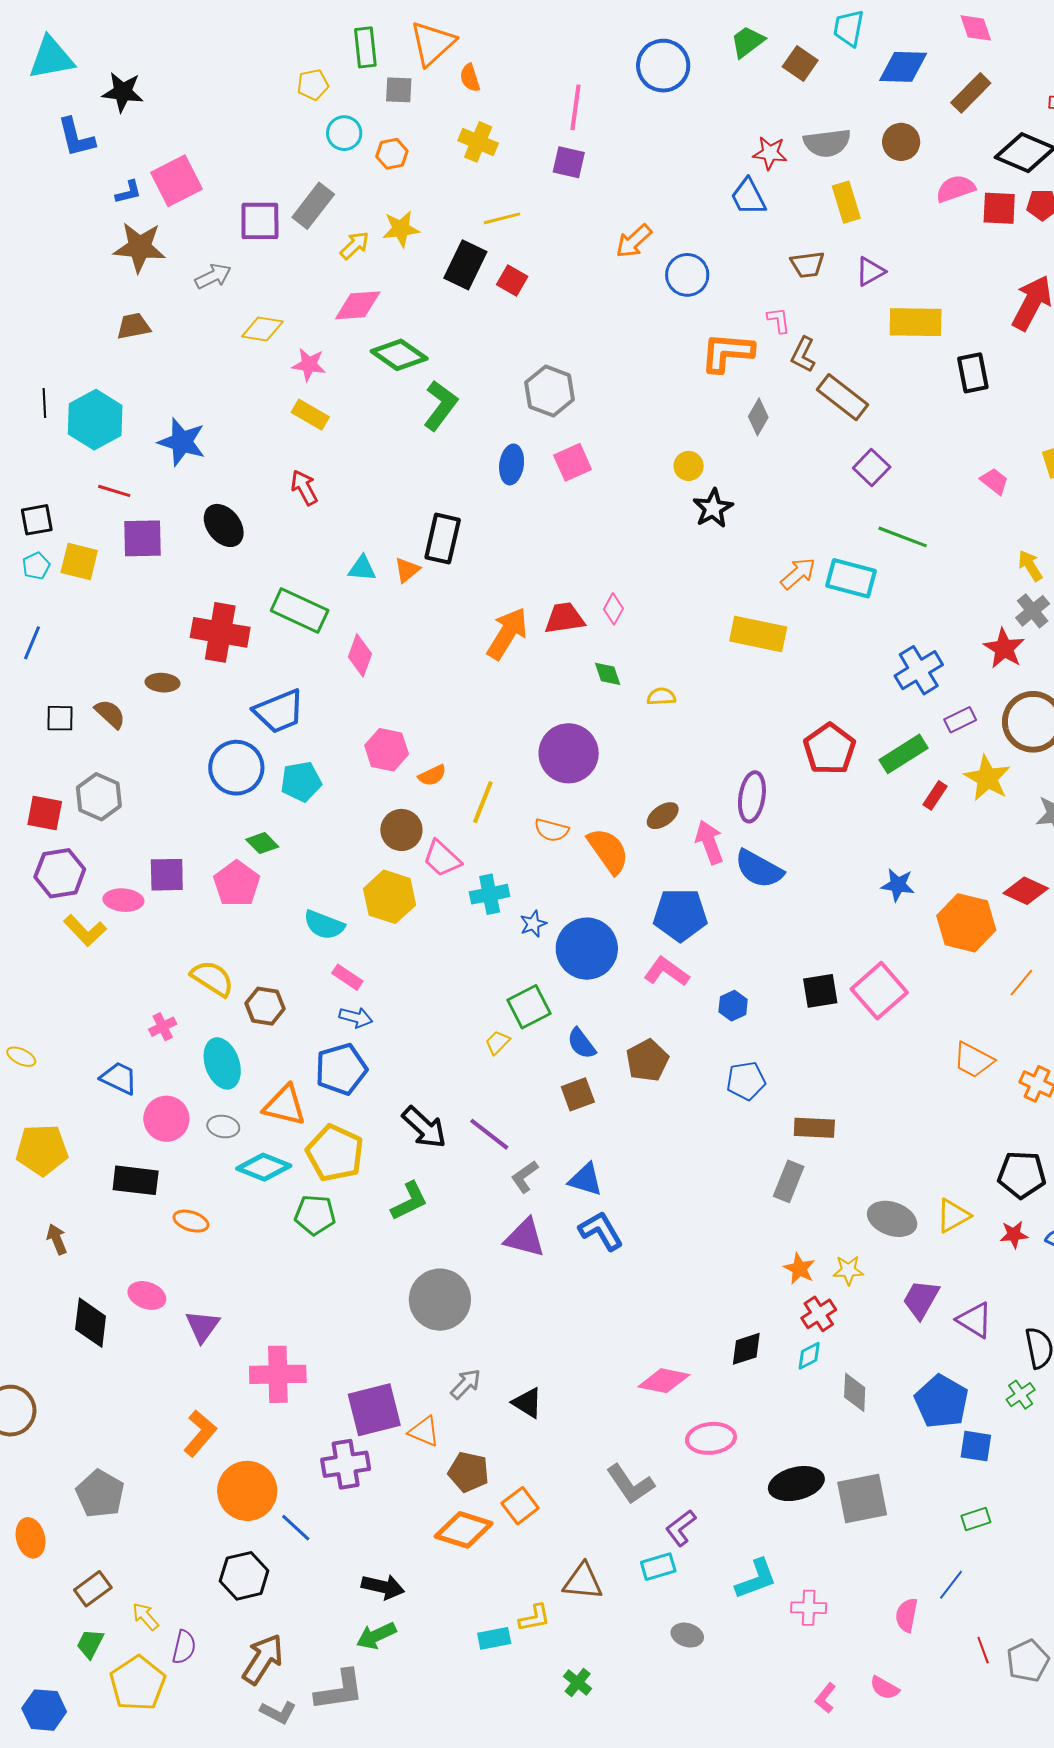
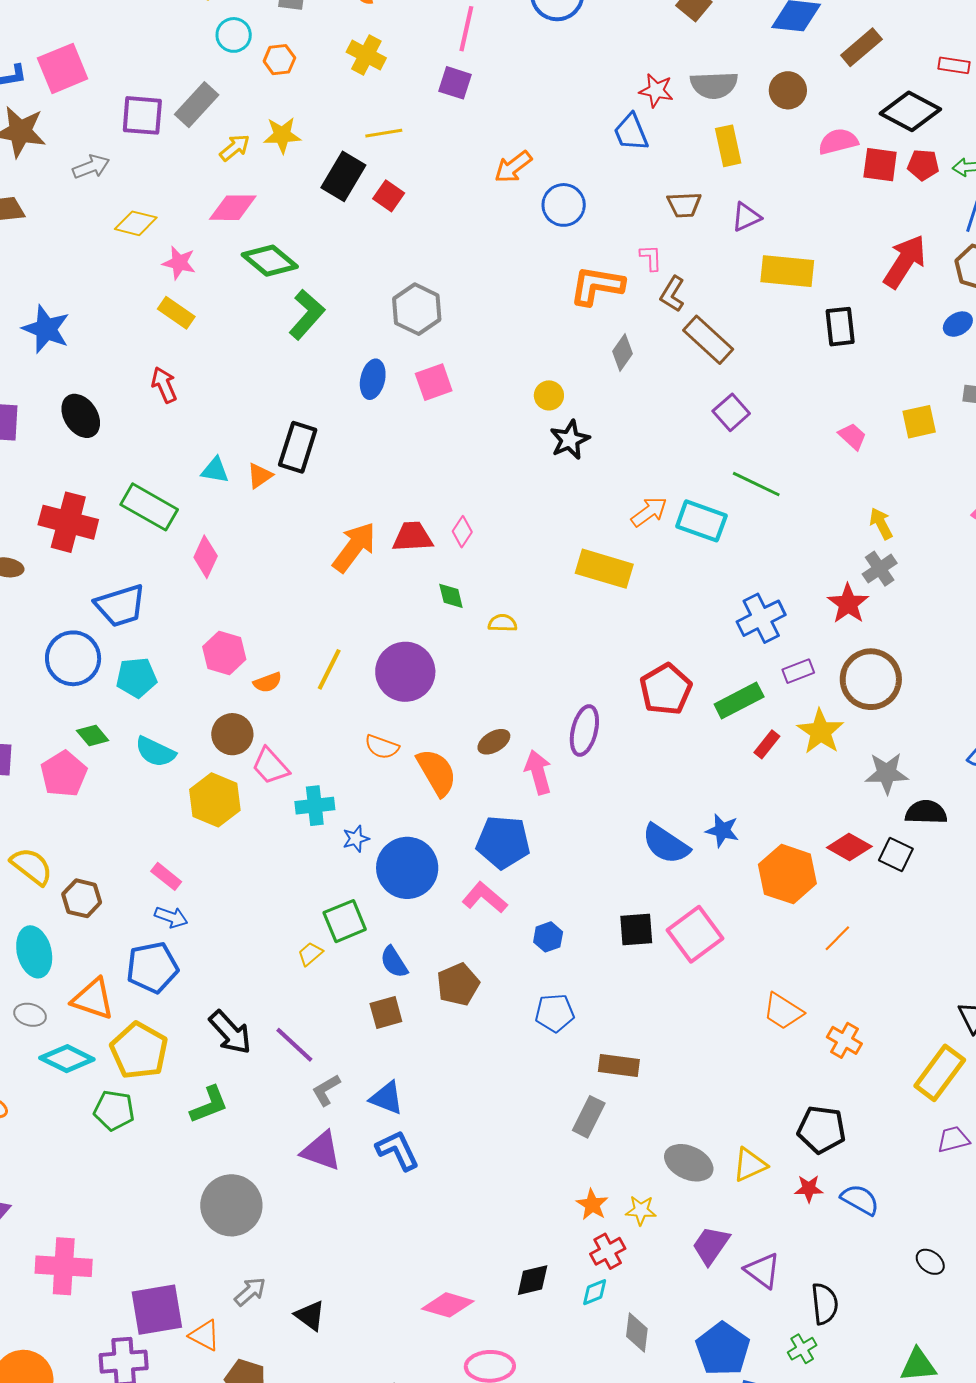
yellow line: (483, 802) -> (329, 669), moved
blue semicircle: (759, 869) -> (666, 844), moved
cyan semicircle: (324, 925) -> (155, 752), moved

